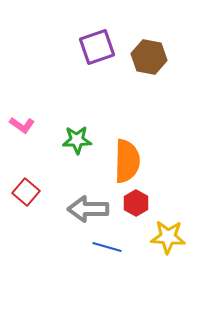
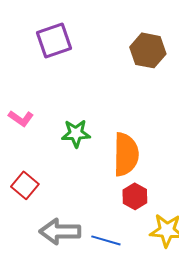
purple square: (97, 47) -> (54, 40), moved
gray arrow: (88, 209) -> (60, 231), moved

